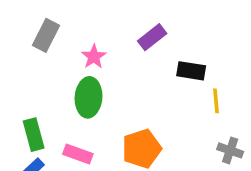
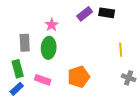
gray rectangle: (46, 35) -> (25, 43), moved, turned -30
black rectangle: (191, 71) -> (107, 13), moved

